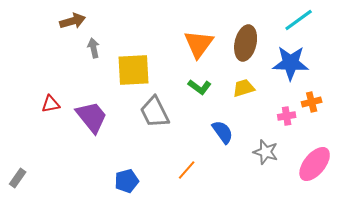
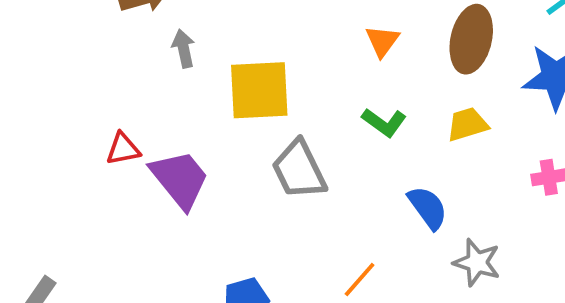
orange triangle: (199, 44) -> (382, 41), size x0.6
red triangle: (51, 104) -> (123, 149), moved
gray star: (266, 152) -> (477, 262), moved

